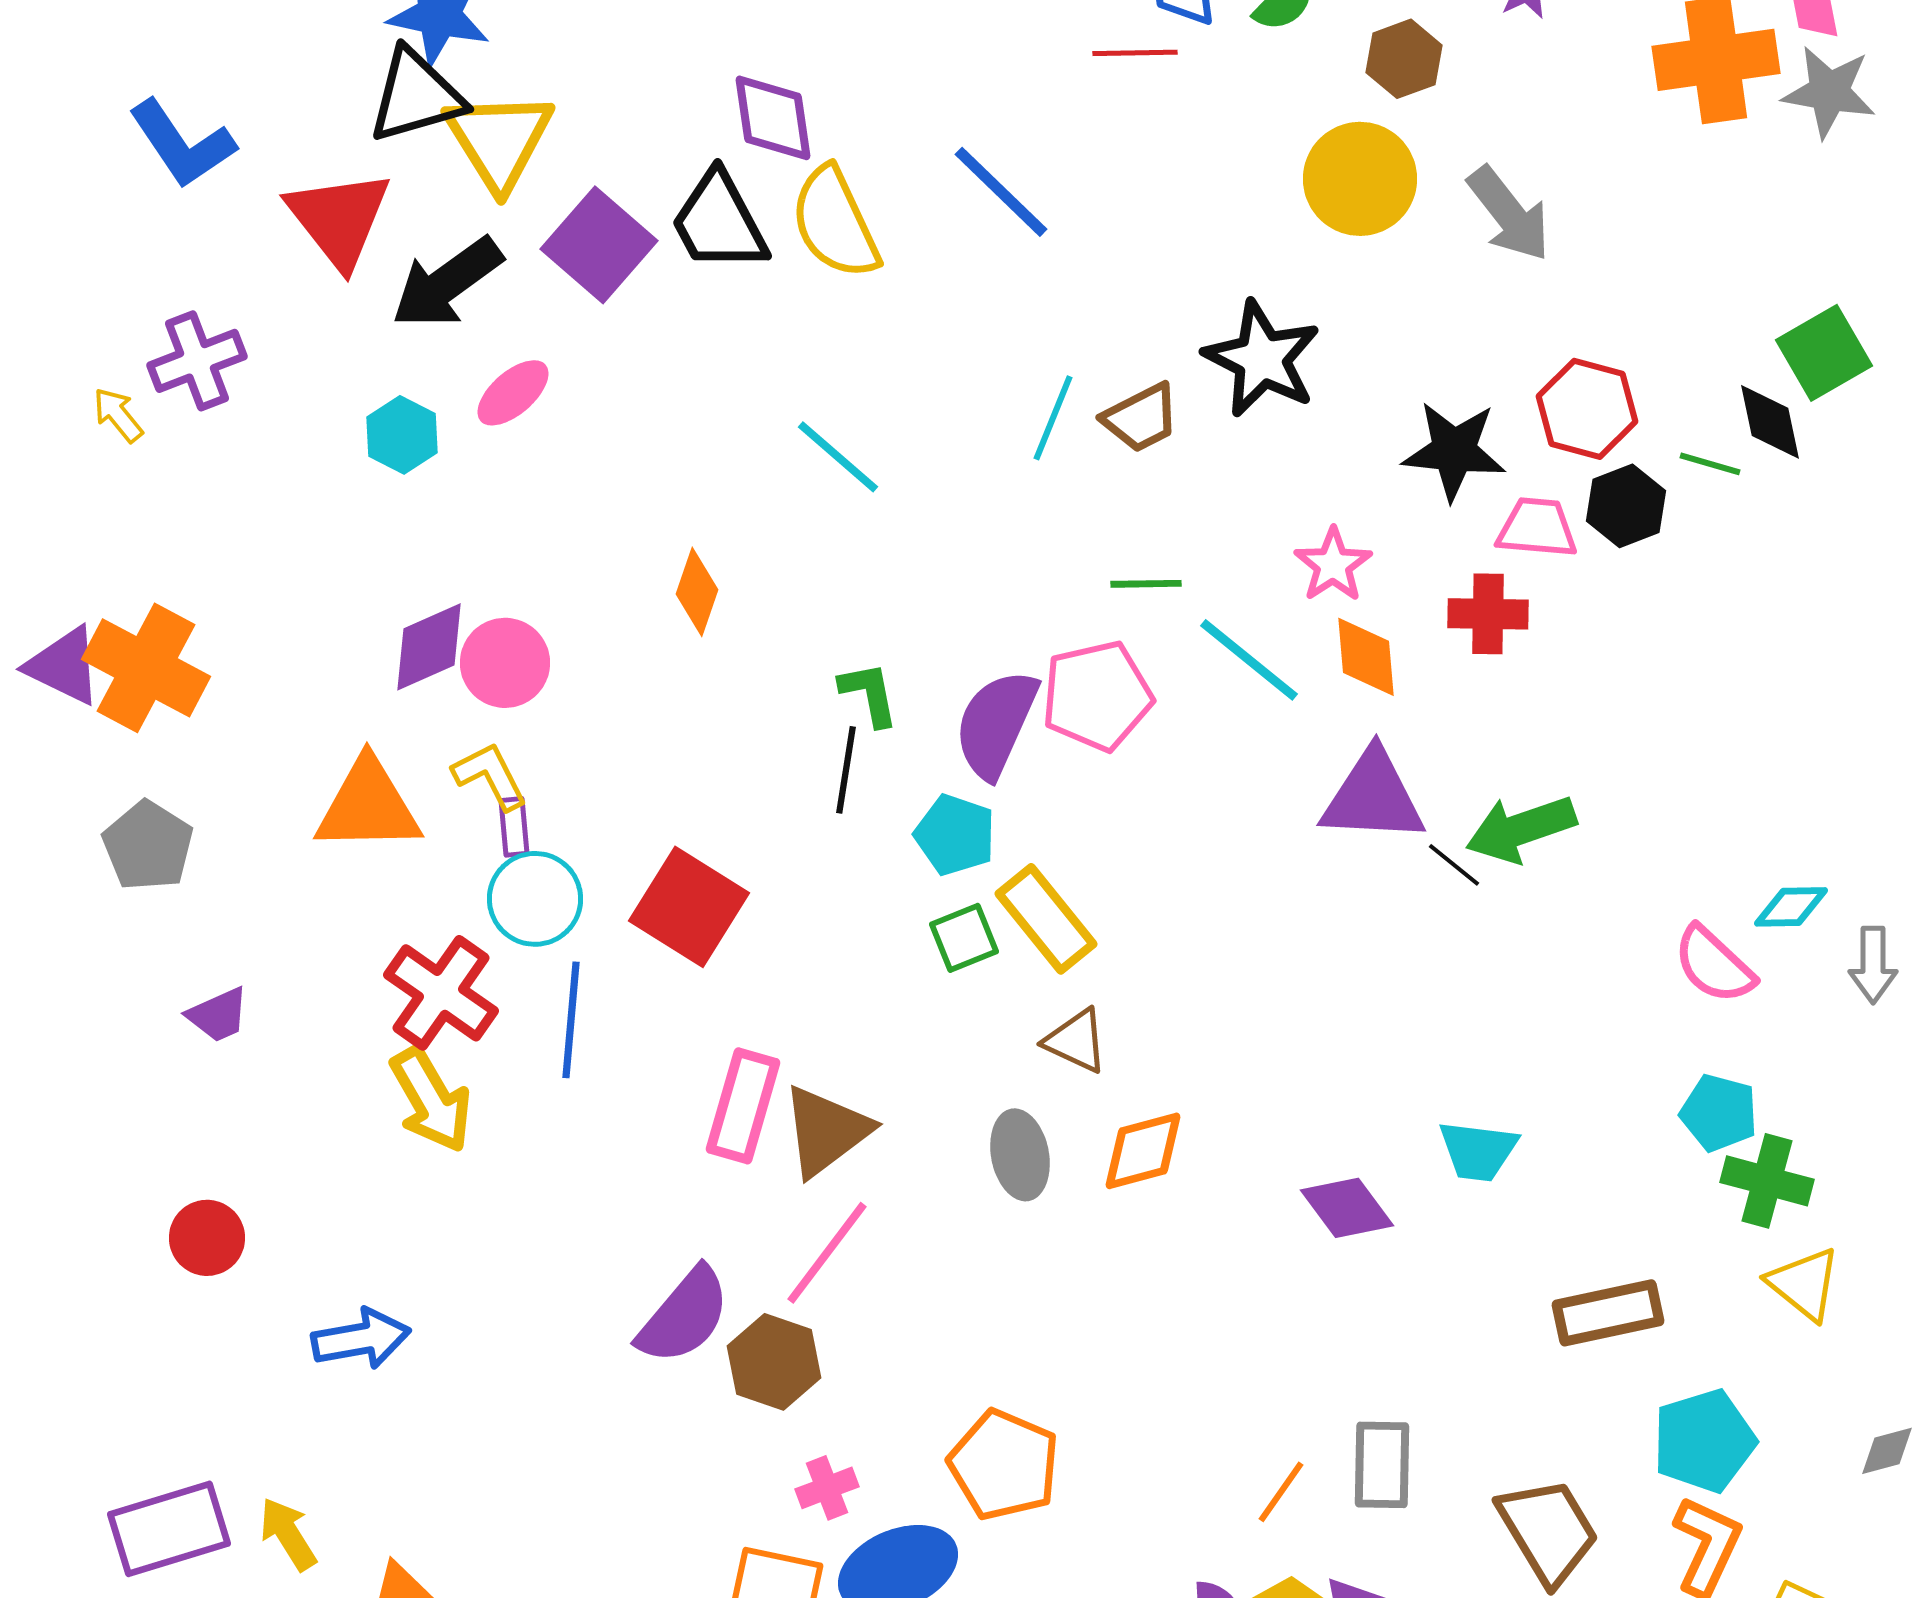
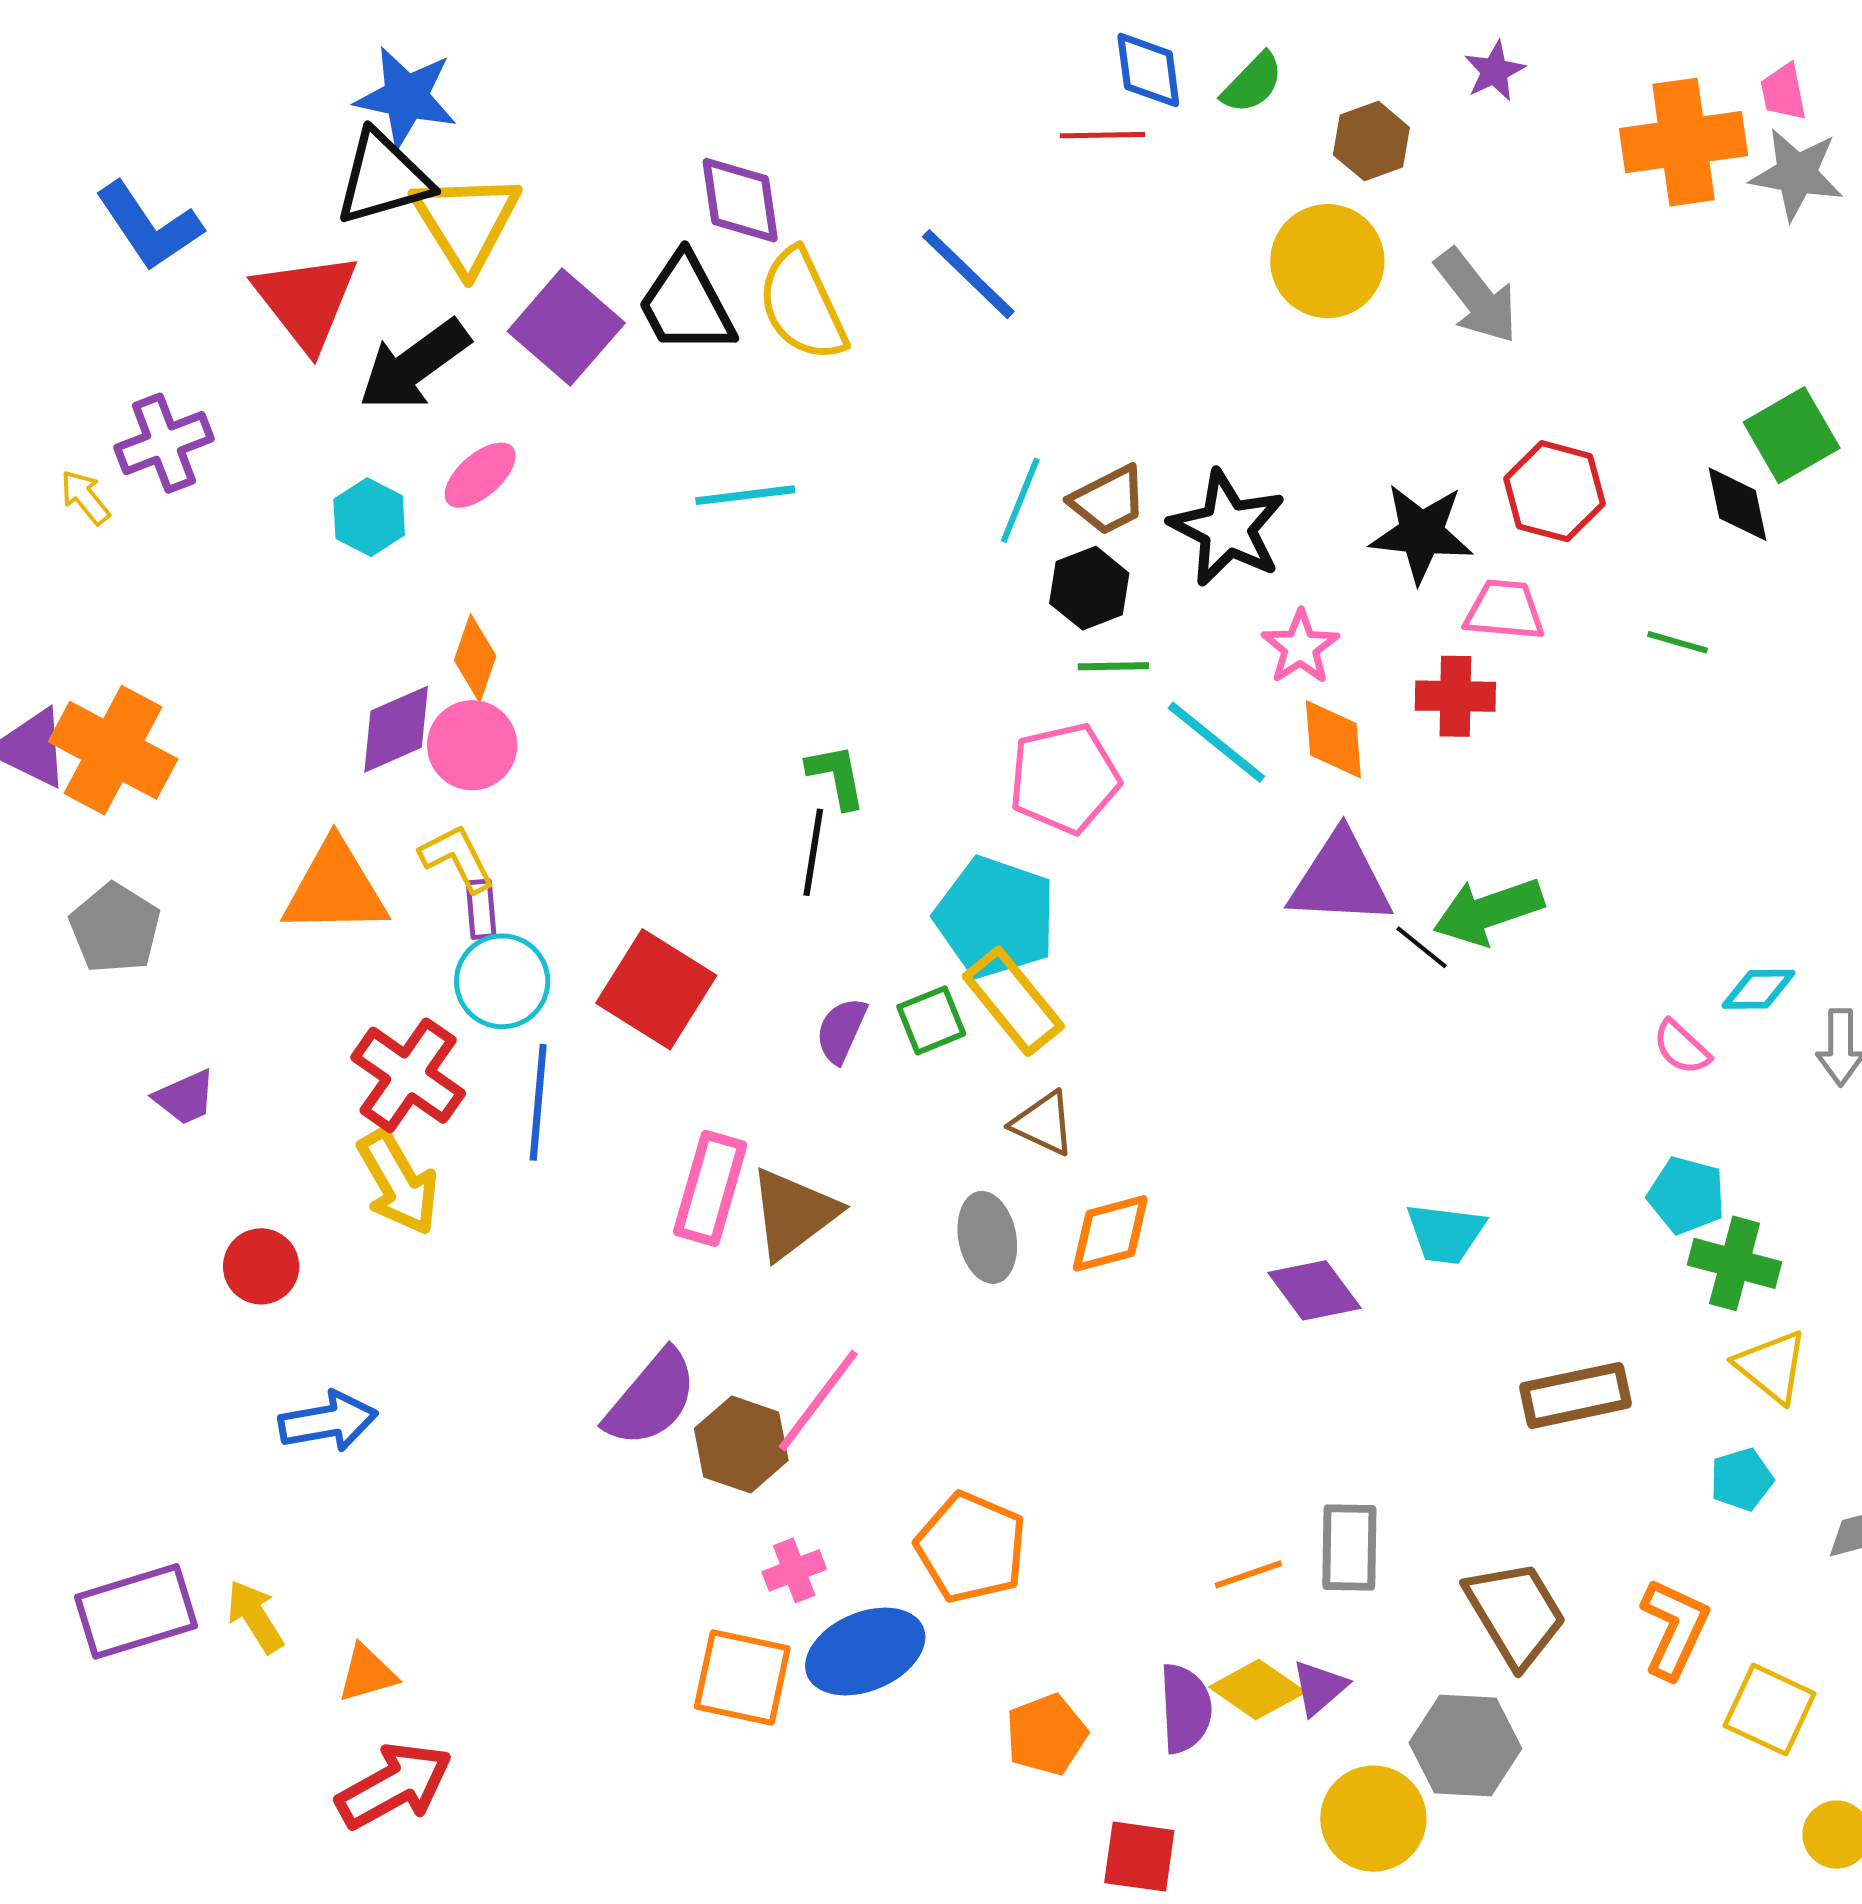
black star: (1262, 359) -> (1227, 528), moved
cyan line: (838, 457) -> (745, 495), moved, turned -48
green line: (1710, 464) -> (1677, 642), moved
black hexagon: (1626, 506) -> (1089, 588), moved
orange diamond: (697, 592) -> (475, 658), moved
purple semicircle: (996, 724) -> (841, 1030), moved, size x0.6
cyan pentagon: (955, 835) -> (995, 917), moved, size x1.5
pink semicircle: (1714, 965) -> (1681, 1047), size x0.7
red circle: (207, 1238) -> (261, 1266), moved
pink line: (827, 1253) -> (818, 1400), moved
cyan pentagon: (1704, 1441) -> (1742, 1479), moved, size x0.6
orange line: (1281, 1492) -> (1248, 1574), turned 36

